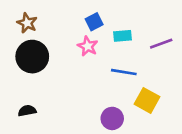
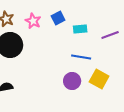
pink star: (88, 46) -> (33, 21), moved
purple circle: (112, 118) -> (72, 81), moved

